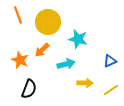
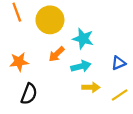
orange arrow: (42, 50) -> (57, 54), moved
orange star: (20, 60) -> (19, 62), turned -30
cyan arrow: (66, 64) -> (81, 66), moved

